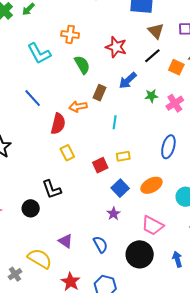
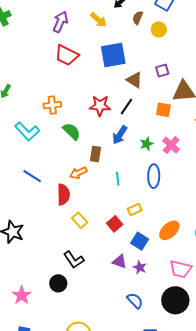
black line: (152, 56) -> (126, 107), moved
blue ellipse: (168, 147) -> (154, 176), moved
purple triangle: (66, 241) -> (120, 262), moved

